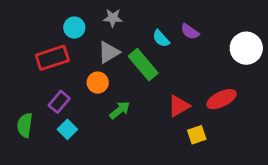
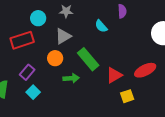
purple semicircle: (190, 32) -> (122, 11), moved, turned -128
green rectangle: (143, 65) -> (88, 59), moved
green arrow: (120, 110) -> (71, 78), turned 35

